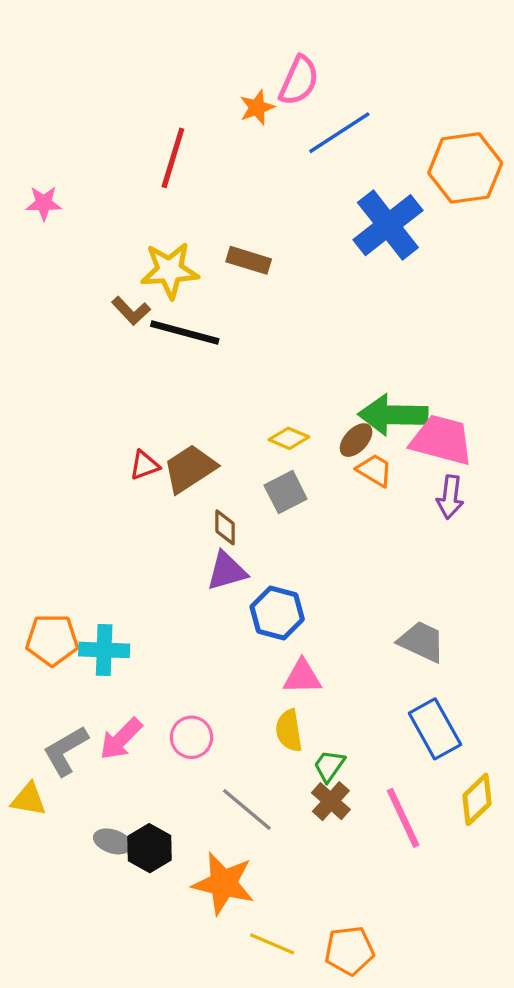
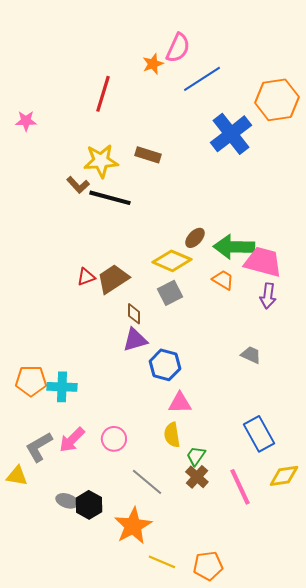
yellow diamond: (289, 438) -> (172, 261), size x1.6
brown ellipse: (356, 440) -> (195, 238), moved
gray trapezoid: (422, 642) -> (251, 355), moved, size x0.7
yellow diamond: (477, 799) -> (284, 476), turned 36
orange star: (223, 883) -> (133, 526), turned 30

